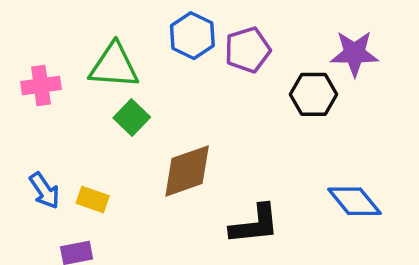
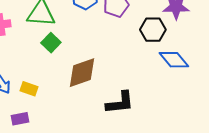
blue diamond: (354, 201) -> (174, 60), moved

